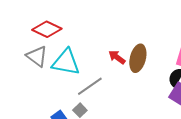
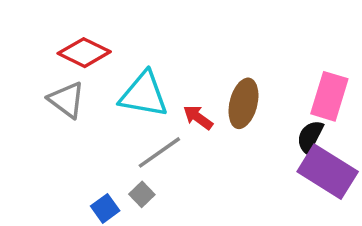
red arrow: (117, 57) -> (198, 117), moved
cyan triangle: (66, 62) -> (144, 95), moved

